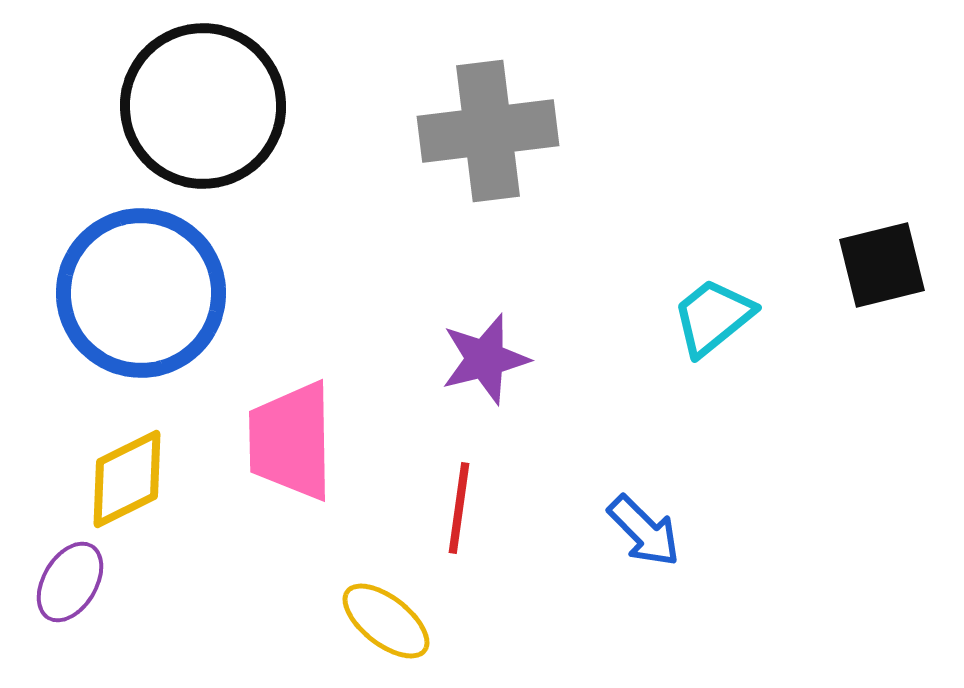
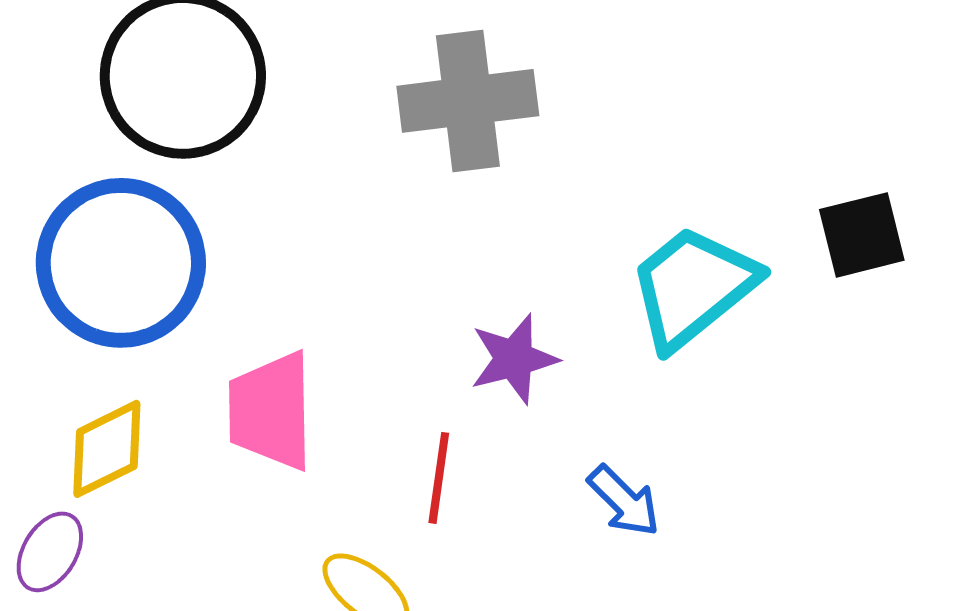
cyan trapezoid: (713, 317) -> (693, 287), size x1.6
purple star: (485, 359) -> (514, 359), moved

